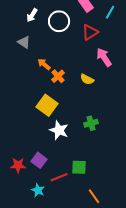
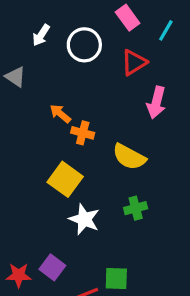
gray triangle: (24, 42) -> (15, 77), moved
pink arrow: (104, 57) -> (156, 102), turned -132
orange cross: (58, 76) -> (83, 133), turned -32
yellow semicircle: (87, 79) -> (129, 157), moved, size x1.5

